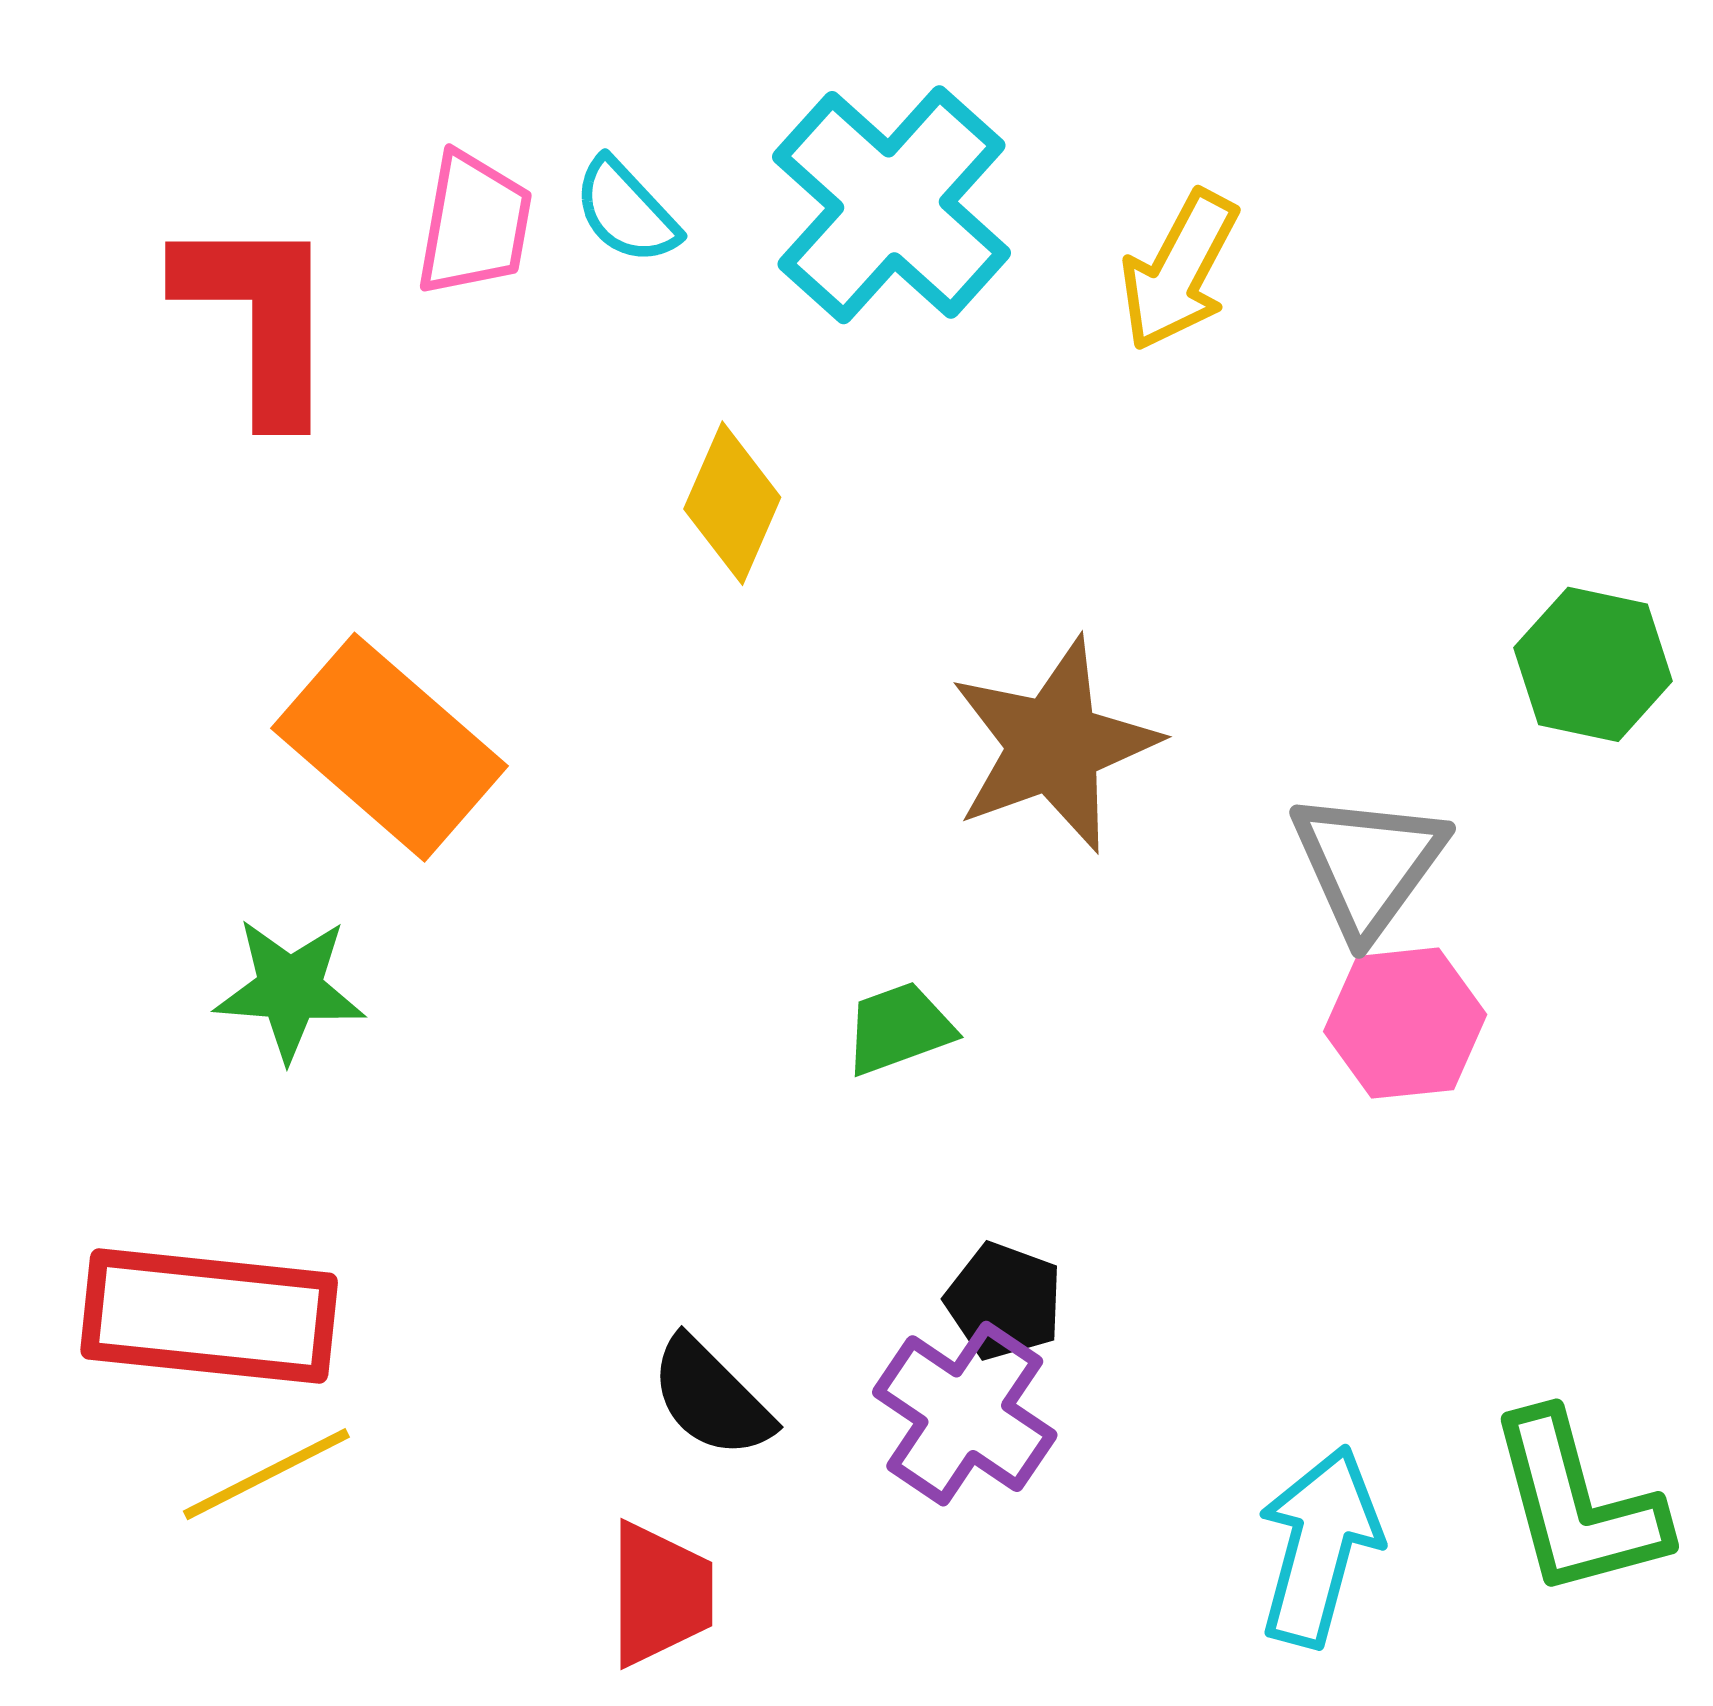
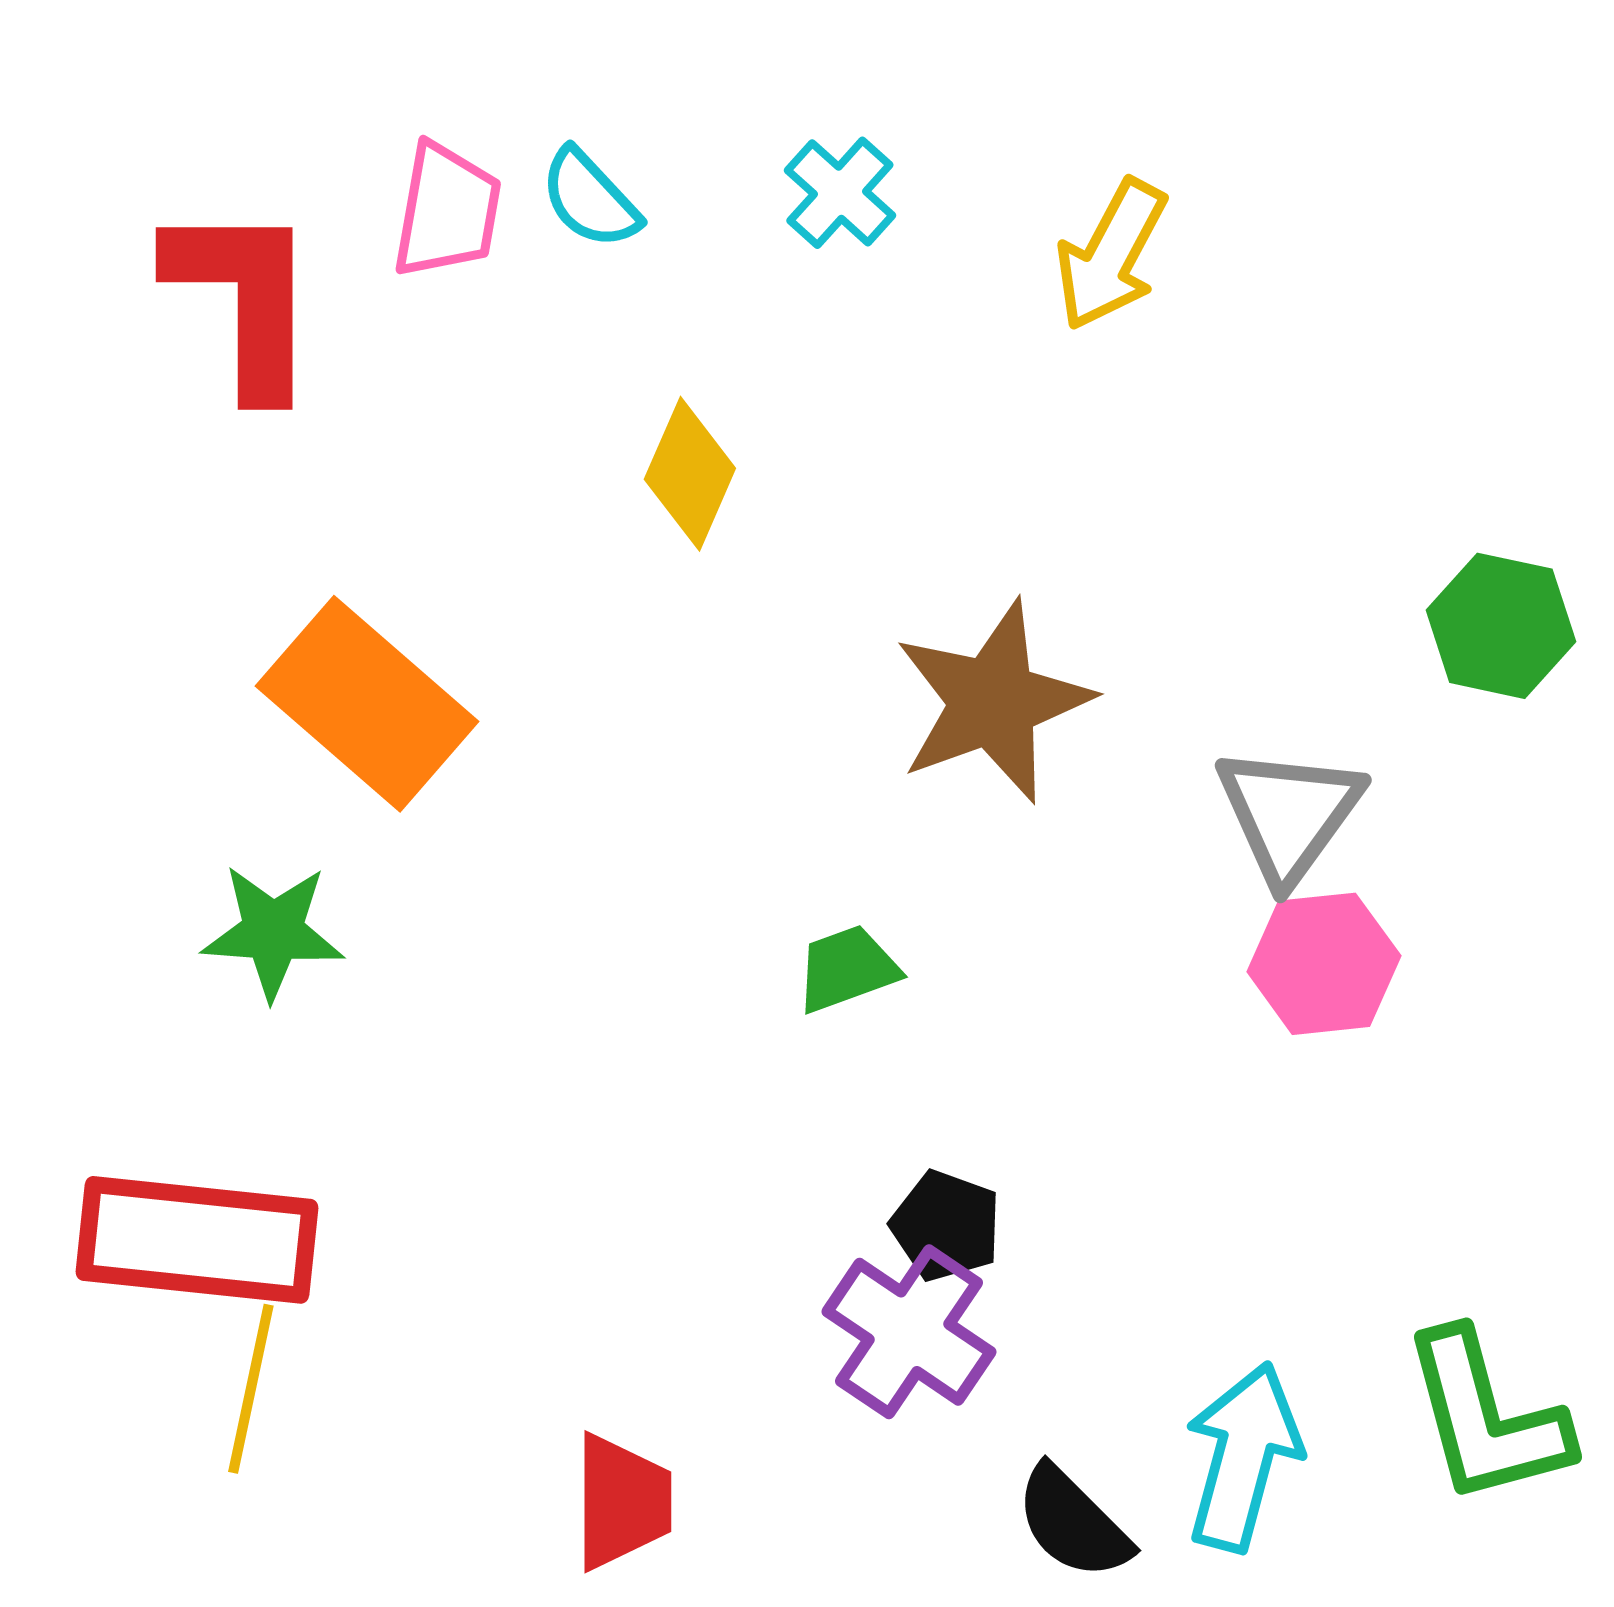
cyan cross: (891, 205) -> (840, 193), size x0.5
black semicircle: (711, 1398) -> (1073, 1523), moved
yellow line: (266, 1474) -> (251, 1389), turned -51

